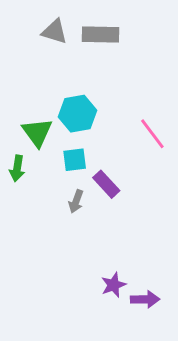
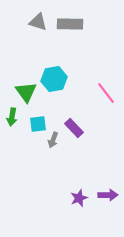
cyan square: (75, 160) -> (38, 124), moved
purple arrow: (145, 299) -> (108, 195), moved

